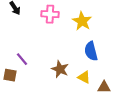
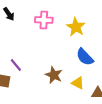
blue semicircle: (91, 51) -> (85, 57), turned -30

